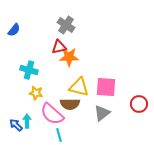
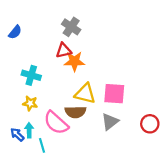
yellow star: (36, 93) -> (30, 103), moved
red circle: (139, 104) -> (150, 124), moved
cyan line: (59, 135) -> (42, 145), moved

